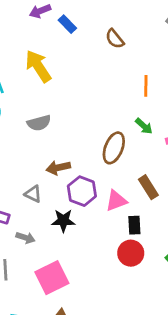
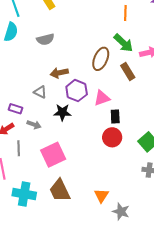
green arrow: (144, 126) -> (123, 43), size x1.5
brown rectangle: (148, 187) -> (128, 72), moved

